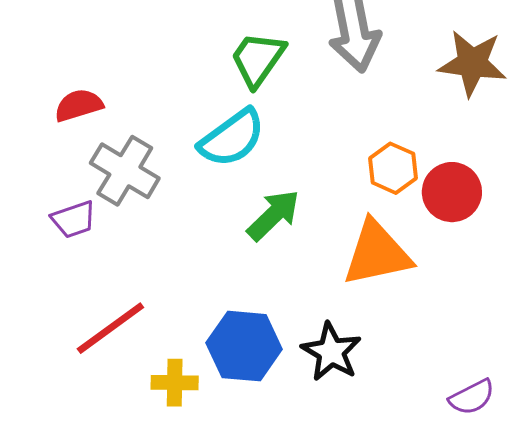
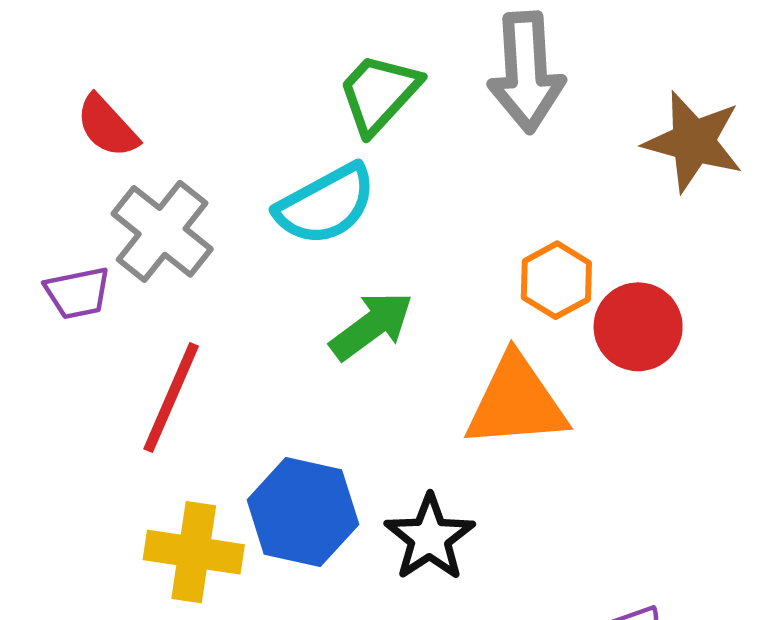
red semicircle: (79, 105) -> (107, 126), turned -123
red line: (110, 328) -> (171, 398), moved, turned -38
yellow cross: (175, 383) -> (194, 552), size x1.4

